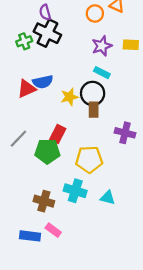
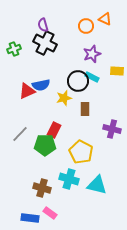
green cross: (24, 41) -> (14, 49), moved
yellow rectangle: (131, 45) -> (117, 71), moved
black circle: (93, 93) -> (78, 81), moved
yellow pentagon: (89, 159) -> (81, 152), turned 30
cyan triangle: (108, 198) -> (97, 185), size x1.5

